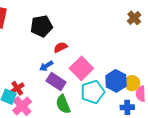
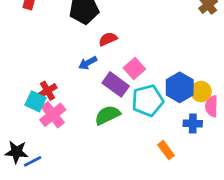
pink square: (81, 68) -> (134, 69), size x0.7
purple rectangle: (56, 82) -> (116, 84), moved
green semicircle: (63, 104) -> (107, 115), turned 84

